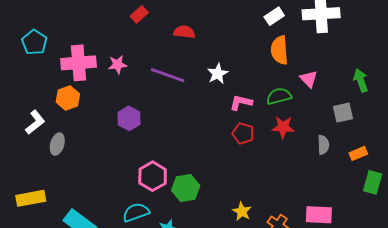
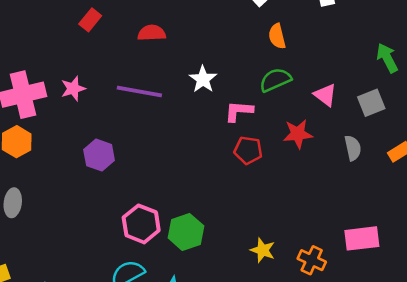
orange semicircle: (279, 50) -> (277, 36), size x0.7
pink triangle: (309, 79) -> (325, 95), moved
green semicircle: (279, 96) -> (275, 80), moved

